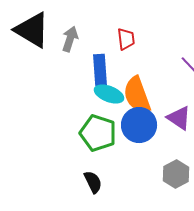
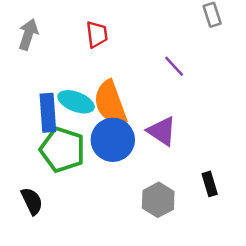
blue rectangle: (100, 70) -> (48, 113), moved
black semicircle: (93, 182) -> (32, 201), moved

